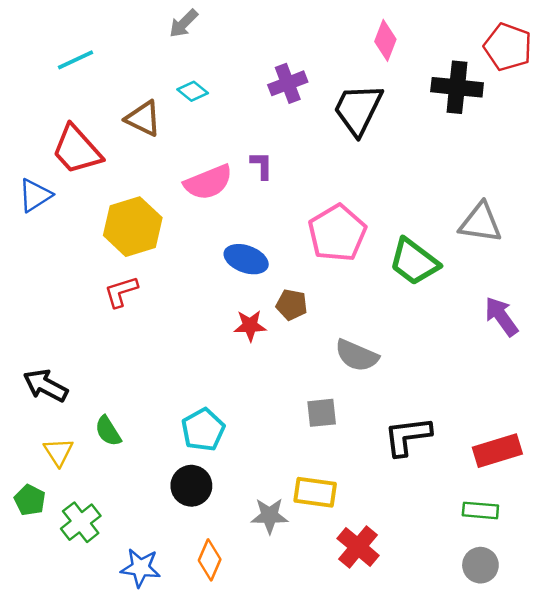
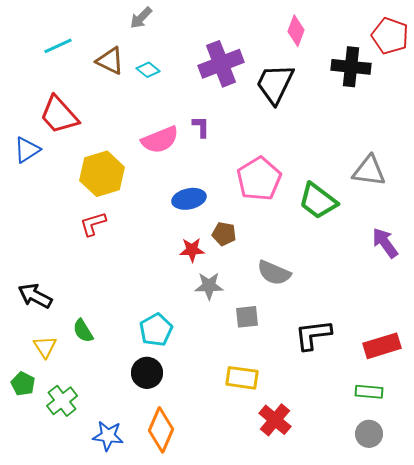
purple cross: (288, 83) -> (221, 64), size x1.5
brown triangle: (143, 119) -> (110, 61), moved
blue ellipse: (246, 259) -> (189, 199), turned -32
gray star: (270, 516) -> (209, 286), moved
orange diamond: (210, 560) -> (161, 430), size x1.4

